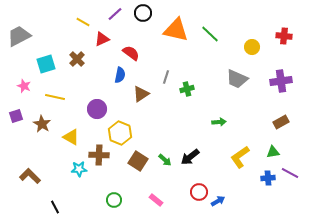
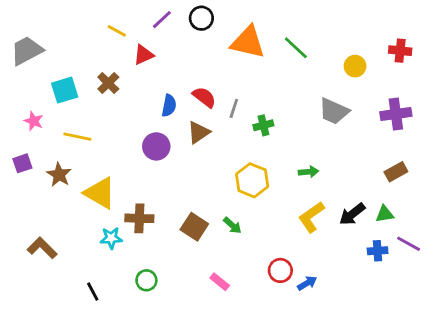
red semicircle: (131, 53) -> (204, 97), moved
purple circle: (97, 109) -> (156, 146), moved
yellow hexagon: (120, 133) -> (252, 180), moved
yellow triangle: (71, 137) -> (100, 193), size x1.4
black arrow: (190, 157) -> (352, 214), moved
yellow L-shape: (240, 157) -> (311, 217), moved
green circle: (114, 200) -> (146, 280), moved
black line: (55, 207) -> (93, 292), moved

